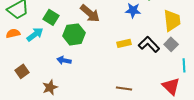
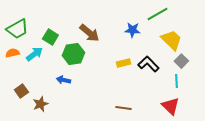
yellow trapezoid: (172, 20) -> (171, 40), turned -40
gray square: (171, 44) -> (181, 61), moved
cyan line: (184, 65) -> (176, 81), moved
brown star: (50, 87) -> (40, 104), moved

